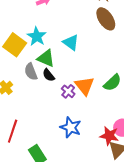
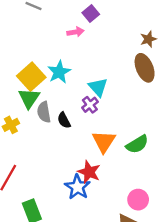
green triangle: (46, 58) -> (29, 98), moved, turned 30
purple cross: (68, 91) -> (90, 105), moved
red star: (109, 136) -> (89, 172), moved

